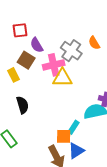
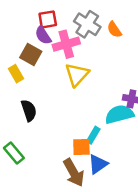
red square: (20, 30) -> (48, 19), moved
gray cross: (71, 51) -> (87, 24), moved
pink cross: (54, 65) -> (66, 44), moved
yellow triangle: (62, 78) -> (77, 75), turned -45

